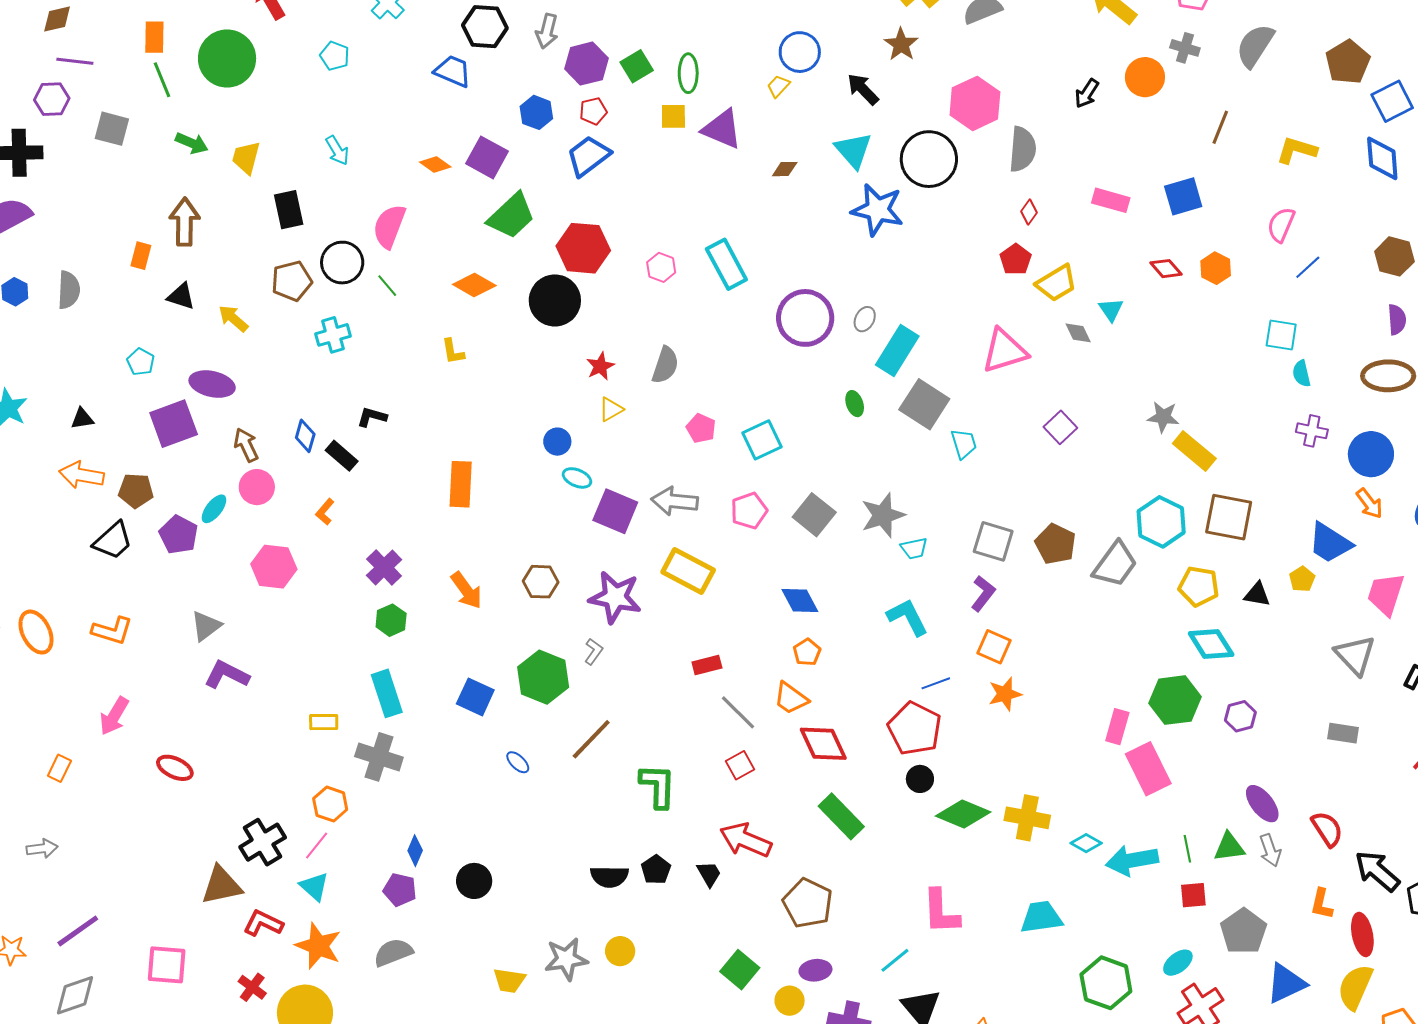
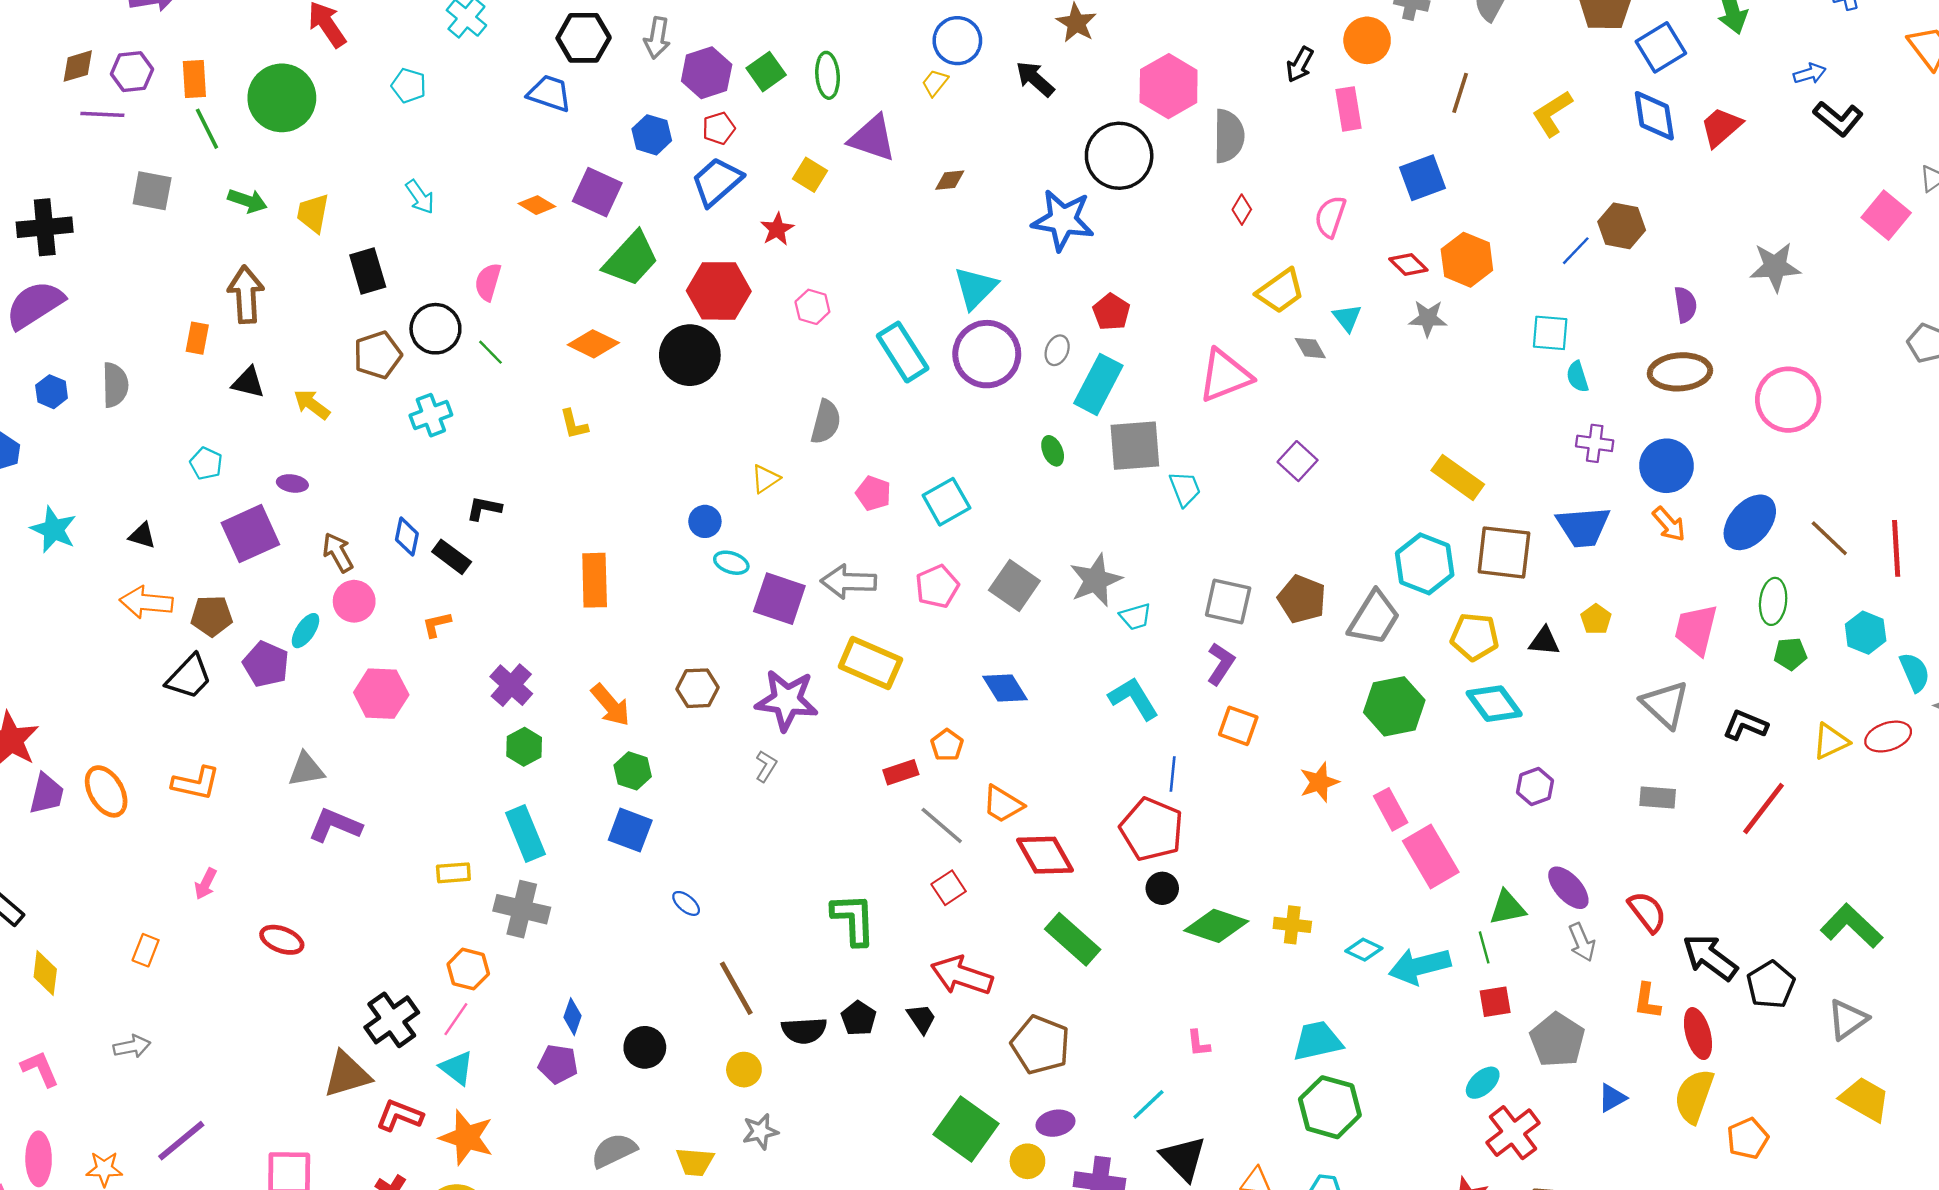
purple hexagon: (52, 99) -> (132, 72), moved
yellow square: (673, 116) -> (810, 175), moved, turned 36
cyan triangle: (853, 150) -> (975, 288), moved, turned 30
yellow L-shape: (1297, 150) -> (1552, 113), turned -45
pink rectangle: (1111, 200) -> (1348, 109), moved, turned 69
pink semicircle: (1281, 225) -> (1330, 217), moved
pink semicircle: (389, 226) -> (488, 282), size x0.7
brown hexagon: (1394, 256) -> (1622, 226), moved
red pentagon: (1016, 259) -> (1111, 312), moved
cyan rectangle: (726, 264) -> (903, 352), moved
orange hexagon: (1216, 268) -> (1467, 260), size x1.4
red star: (600, 366) -> (777, 229), moved
purple ellipse: (212, 384) -> (292, 483), size x0.6
gray square: (924, 404) -> (1135, 446), turned -33
gray star: (1163, 417) -> (1428, 318), moved
black triangle: (82, 419) -> (142, 535), turned 30
orange L-shape: (325, 512) -> (437, 624), turned 40
blue trapezoid: (1330, 543) -> (1583, 527), moved, turned -33
gray triangle: (206, 626) -> (306, 770), turned 32
orange pentagon: (807, 652) -> (947, 745), moved
green hexagon: (543, 677) -> (633, 771), moved, size x0.6
blue line: (936, 683) -> (1173, 774), turned -60
orange star: (1005, 694) -> (1319, 782), moved
green hexagon: (1175, 700) -> (1394, 706), moved
pink arrow: (114, 716) -> (206, 884), size x0.7
pink rectangle: (1117, 727) -> (1391, 809), turned -40
brown line: (591, 739) -> (736, 988), moved, turned -69
yellow cross: (1027, 818) -> (1292, 925), size x0.7
green triangle: (1229, 847) -> (1507, 908), moved
pink L-shape: (941, 912) -> (1198, 1043), size x0.5
yellow circle: (620, 951) -> (744, 1070), moved
gray semicircle: (393, 952) -> (614, 1151), moved
gray star: (566, 959) -> (760, 1131), size x0.7
green square: (740, 970) -> (966, 1129), size x1.4
green hexagon: (1106, 983) -> (1330, 1107), moved
blue triangle: (1286, 983) -> (1612, 1098), size x0.6

